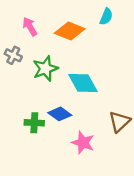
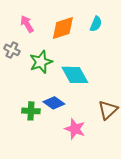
cyan semicircle: (106, 17) -> (96, 24), moved
orange diamond: (70, 31) -> (63, 28), turned -40

